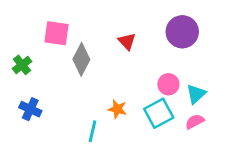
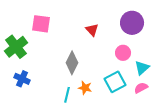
gray diamond: (81, 59) -> (72, 63), moved
green cross: (22, 65) -> (16, 47), size x1.6
pink circle: (168, 84) -> (123, 53), moved
orange star: (117, 109) -> (85, 88), moved

